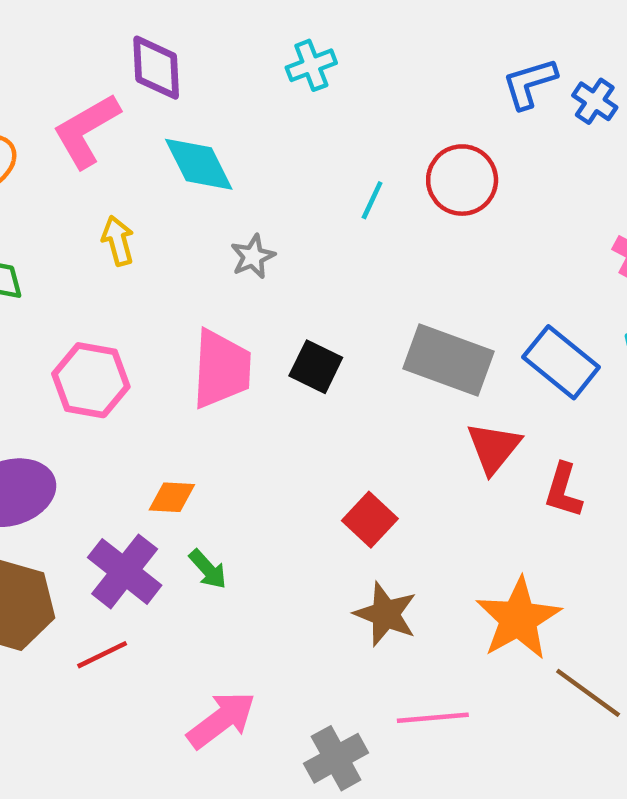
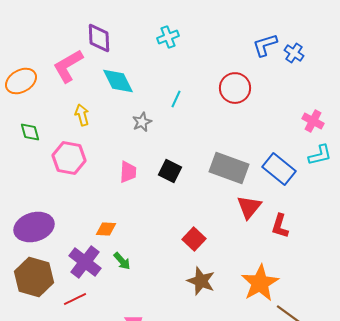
cyan line: (372, 200) -> (176, 99), moved
pink trapezoid: (221, 369) -> (128, 172), size x0.6
pink hexagon: (91, 380) -> (69, 158), moved

